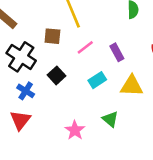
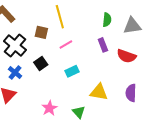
purple rectangle: (117, 52) -> (103, 45), moved
yellow triangle: (132, 86) -> (99, 92), moved
green triangle: (110, 119) -> (79, 112), moved

